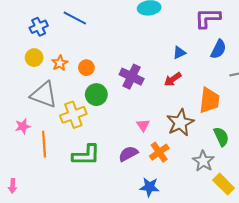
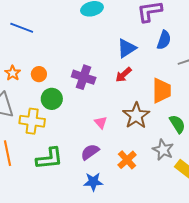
blue triangle: (179, 53) -> (127, 48), size x1.5
yellow cross: (73, 115) -> (32, 121), turned 35
orange cross: (159, 152) -> (127, 160), moved
blue star: (149, 187) -> (93, 182), moved

